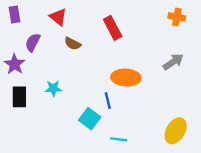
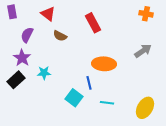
purple star: (15, 64) -> (22, 58), moved
black rectangle: (19, 97) -> (16, 80), turned 48
cyan line: (119, 139) -> (107, 103), moved

